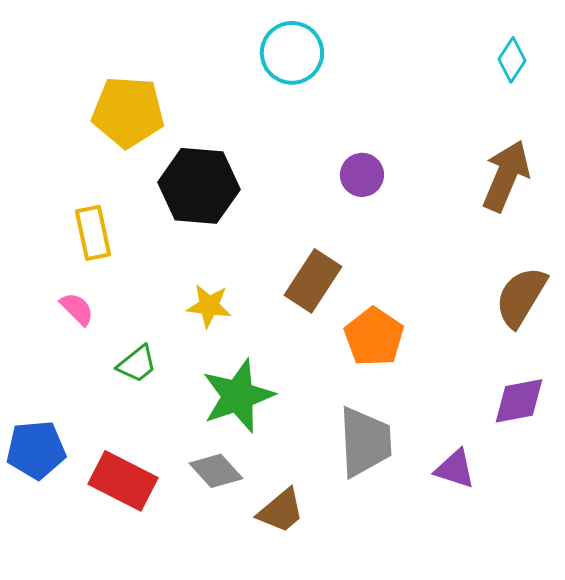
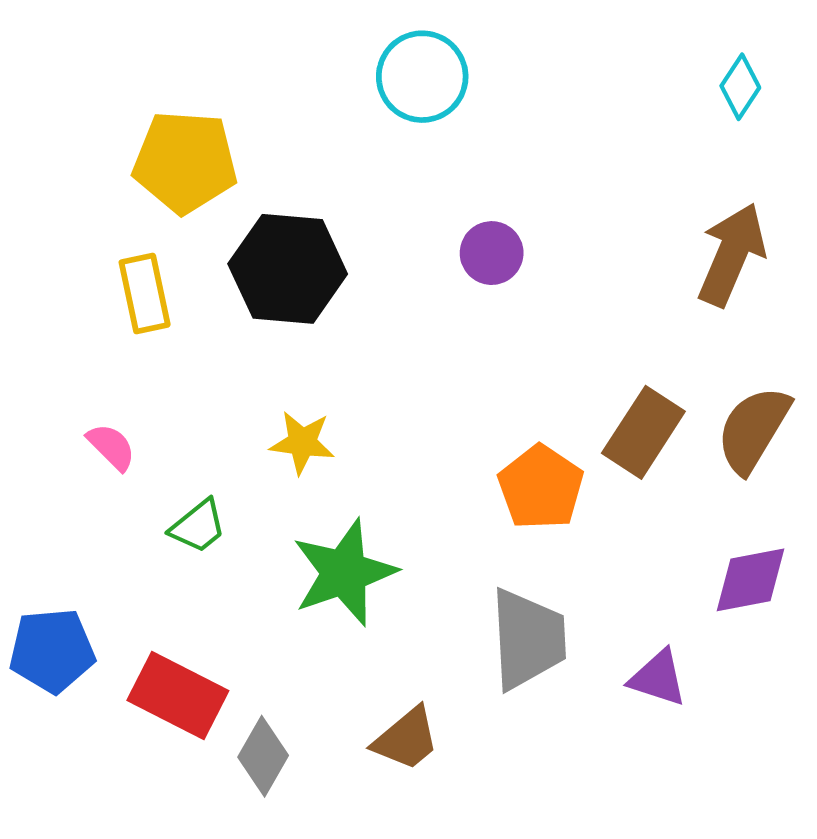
purple circle: (362, 175) -> (492, 253), moved
yellow rectangle: (93, 233) -> (145, 294), moved
brown rectangle: (313, 281) -> (643, 432), moved
gray diamond: (216, 471) -> (263, 756), moved, turned 72

